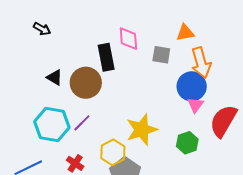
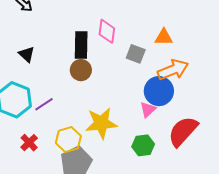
orange arrow: (201, 63) -> (173, 70), turned -108
brown circle: (86, 83) -> (81, 70), moved, size x0.7
pink triangle: (196, 105) -> (148, 110), moved

